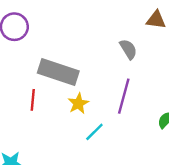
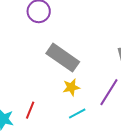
red line: (33, 100) -> (30, 110), moved

